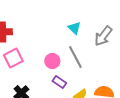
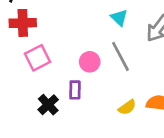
purple rectangle: (59, 82) -> (75, 90), moved, turned 56

